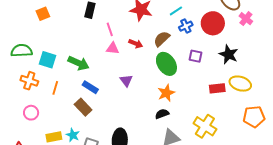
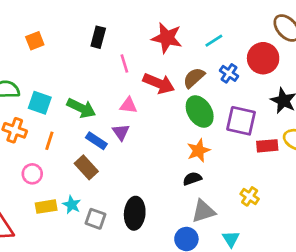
blue cross: (186, 26) -> (229, 73), moved, turned -32
red arrow: (136, 44) -> (159, 83), size x1.6
pink triangle: (113, 48) -> (128, 105), moved
purple square: (196, 56) -> (241, 121), moved, size x1.6
purple triangle: (126, 81) -> (121, 132), moved
pink circle: (31, 113) -> (32, 174), moved
yellow cross: (205, 126) -> (250, 196), size x0.6

